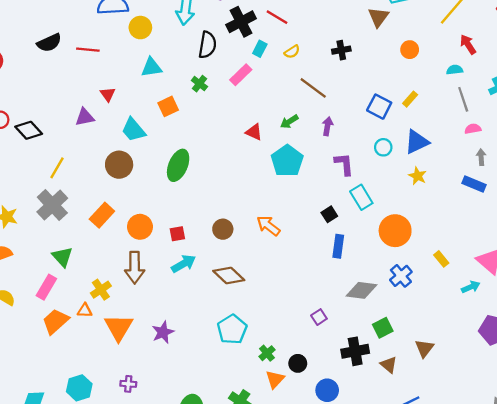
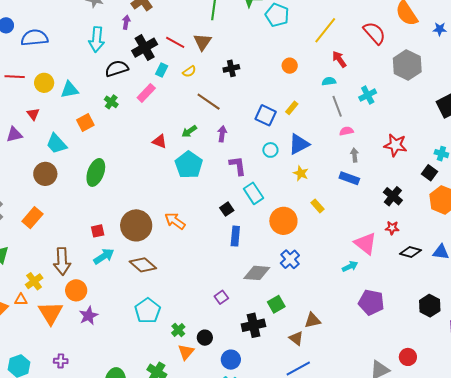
brown triangle: (378, 17) -> (202, 42), moved
yellow circle: (140, 28) -> (44, 83), moved
black semicircle: (207, 45) -> (117, 68), turned -115
orange circle: (140, 227) -> (76, 290), moved
brown circle: (223, 229) -> (136, 225), size x1.8
yellow rectangle: (441, 259) -> (317, 206), moved
brown triangle: (424, 348) -> (312, 320), turned 42
brown triangle: (389, 365) -> (296, 338), moved

